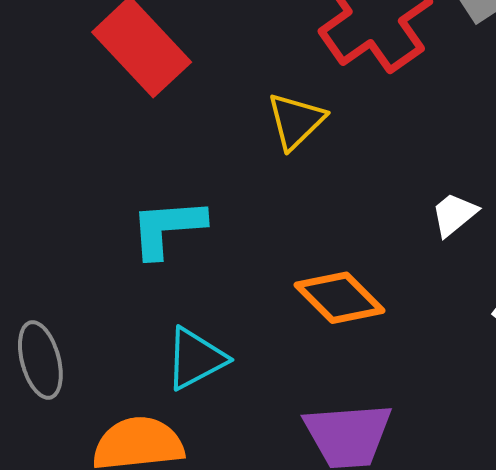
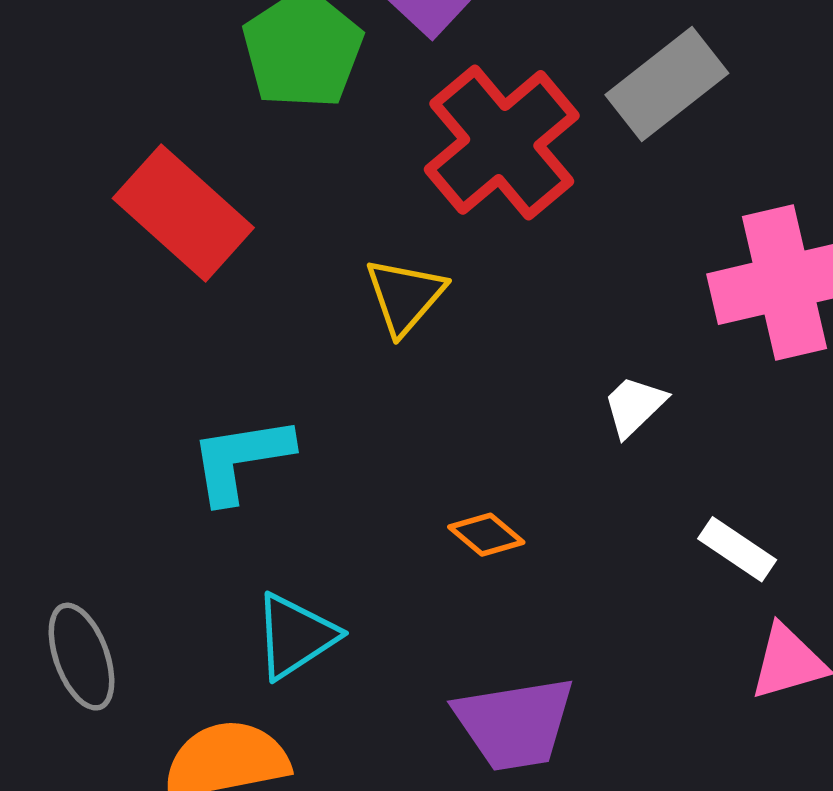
orange diamond: (339, 298) -> (486, 535), size x0.6

